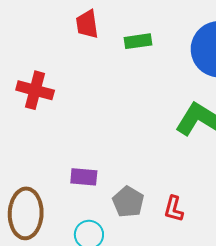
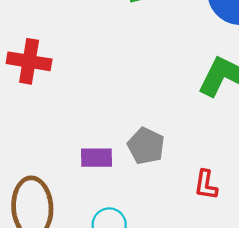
gray pentagon: (128, 202) -> (146, 146), moved

